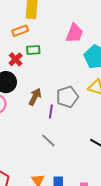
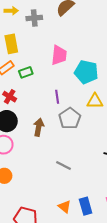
green rectangle: (33, 50) -> (26, 72), moved
purple line: (51, 111) -> (57, 97), moved

